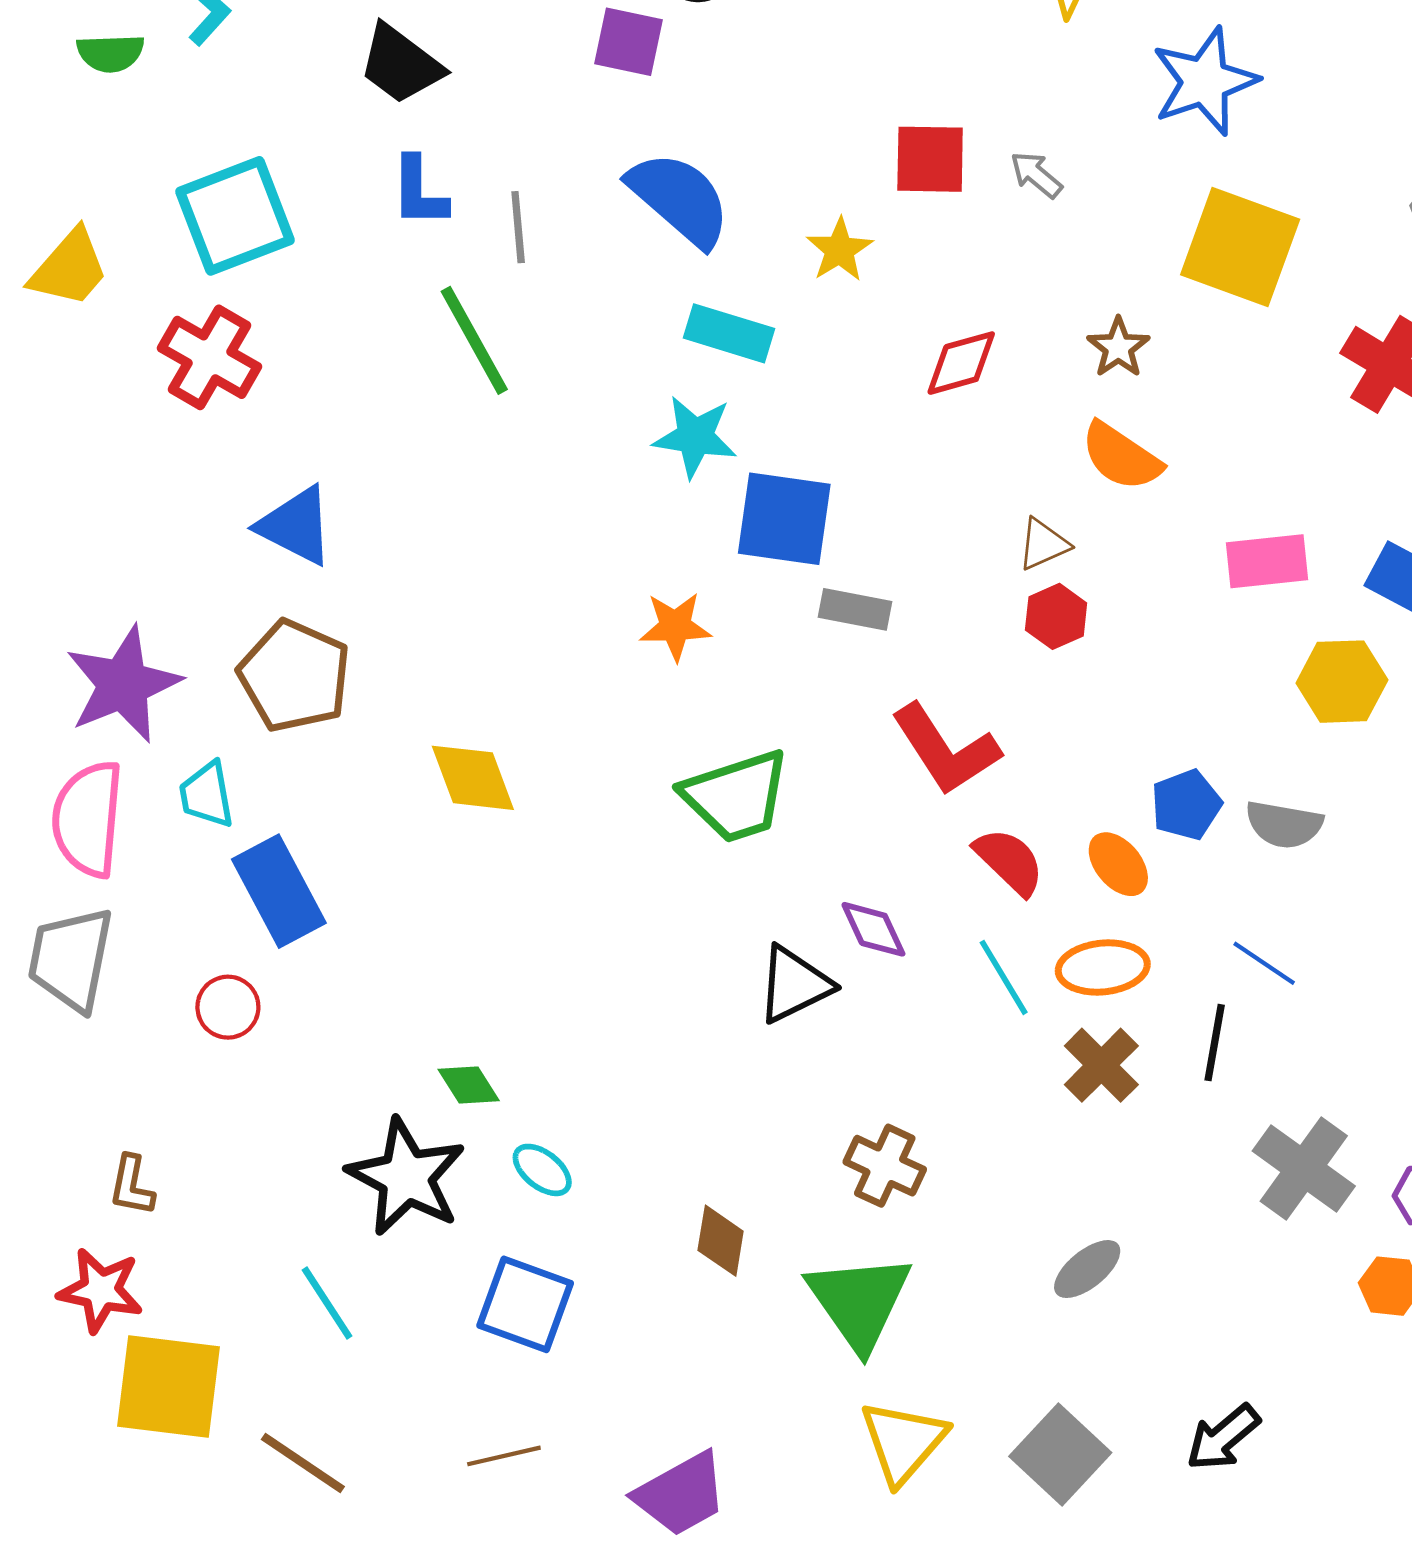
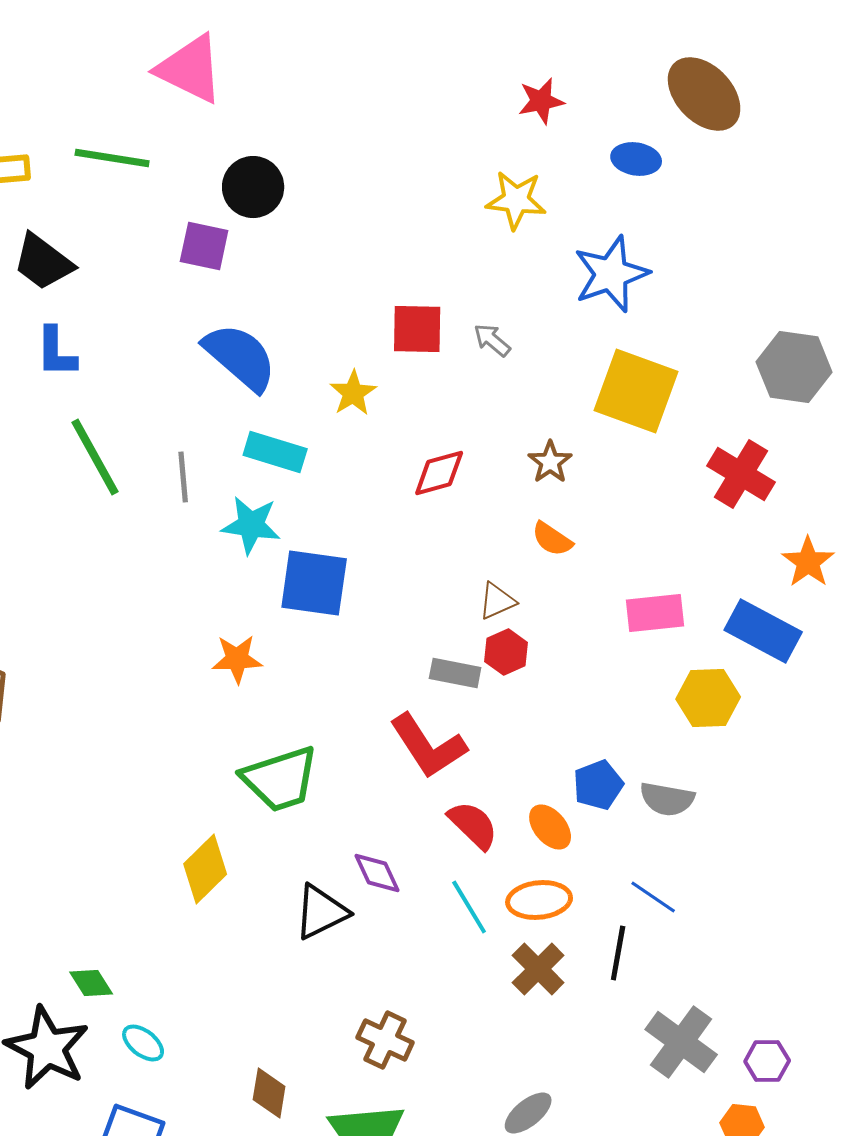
gray line: (518, 227) -> (183, 477), moved
orange semicircle: (1121, 456) -> (552, 539), size x0.7
gray rectangle: (855, 609) -> (455, 673), moved
yellow diamond: (473, 778) -> (205, 869), moved, turned 66

